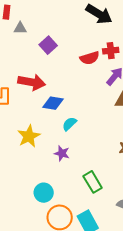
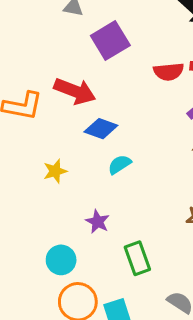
purple square: (48, 45) -> (110, 40), size x1.4
yellow star: (29, 136) -> (55, 171), size x0.7
purple star: (62, 153) -> (98, 222), moved

